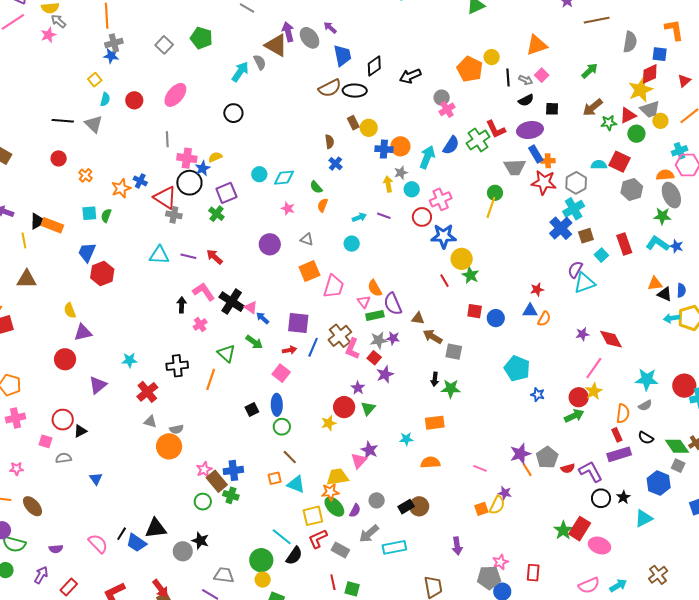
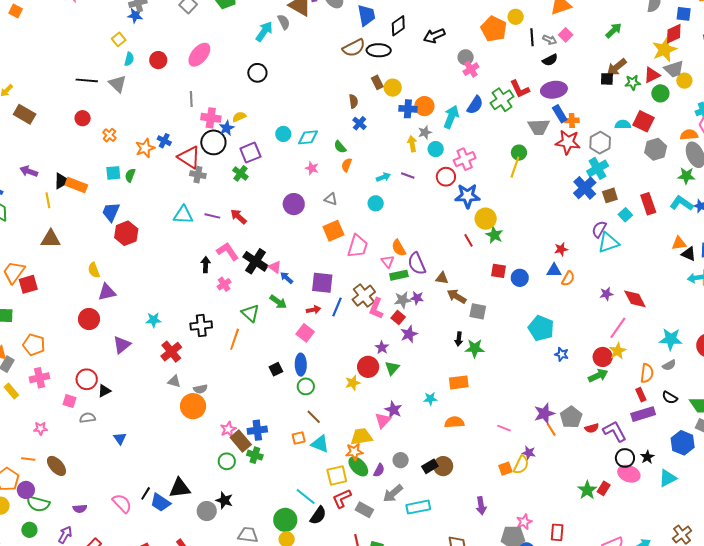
black square: (552, 109) -> (607, 79), moved
red rectangle: (580, 529) -> (604, 488), size x0.6
pink ellipse: (599, 546) -> (629, 474), moved

